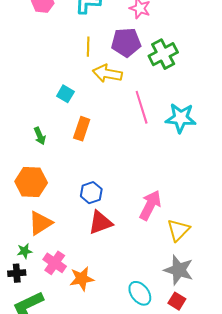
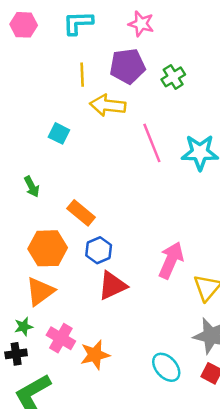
green cross: (163, 54) -> (173, 77), size x0.7
orange rectangle: (82, 129) -> (81, 213), moved, turned -65
orange hexagon: (31, 182) -> (48, 248), moved

